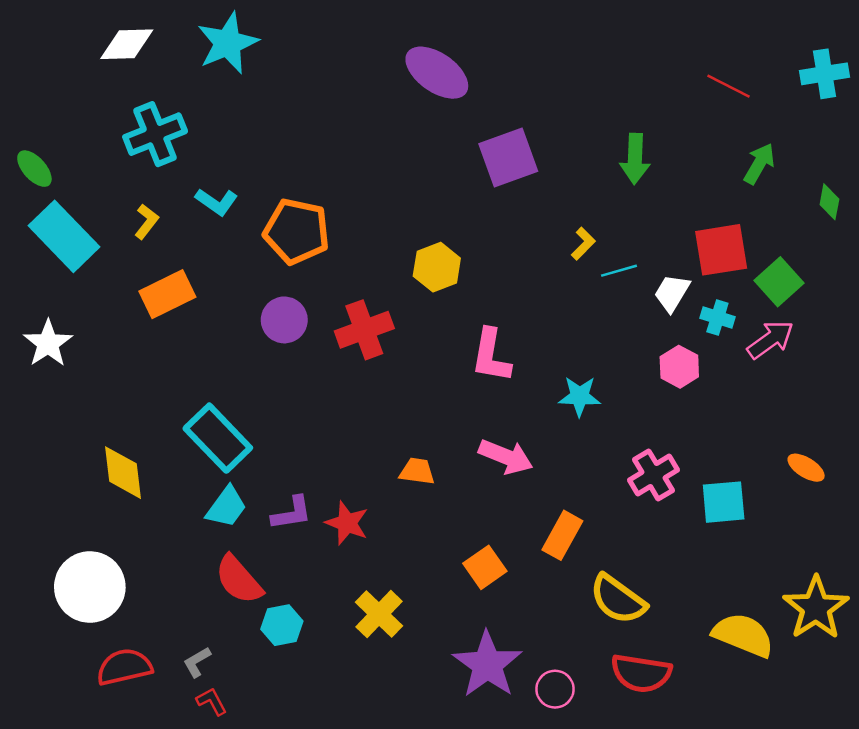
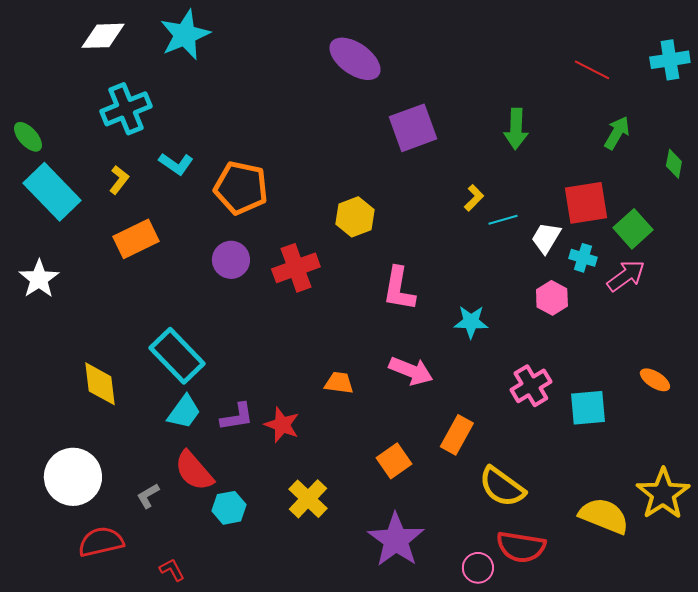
gray L-shape: (197, 662) -> (148, 496), moved
pink circle: (555, 689) -> (478, 568), moved

